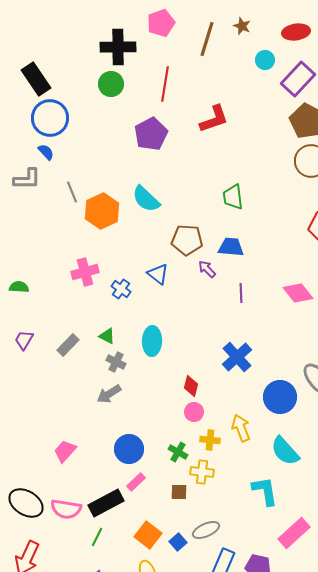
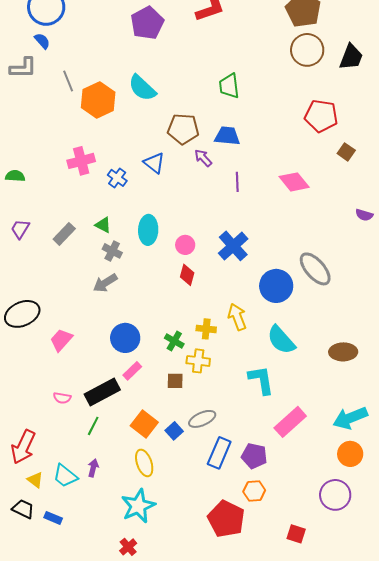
pink circle: (194, 412) -> (185, 245), moved
black ellipse: (26, 503) -> (22, 314), moved, turned -56
pink semicircle: (66, 509) -> (62, 398), size x0.6

